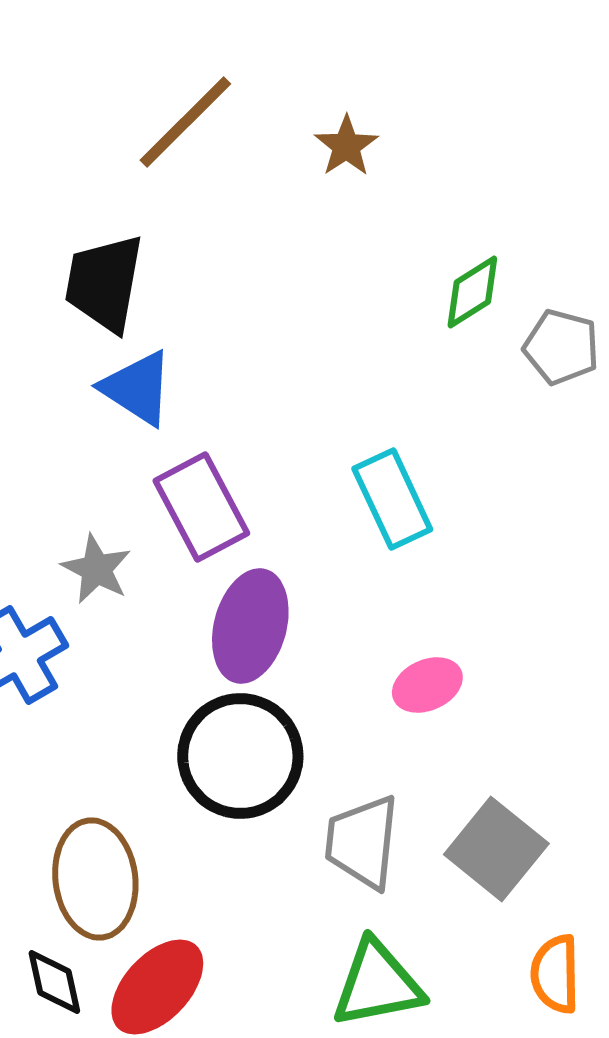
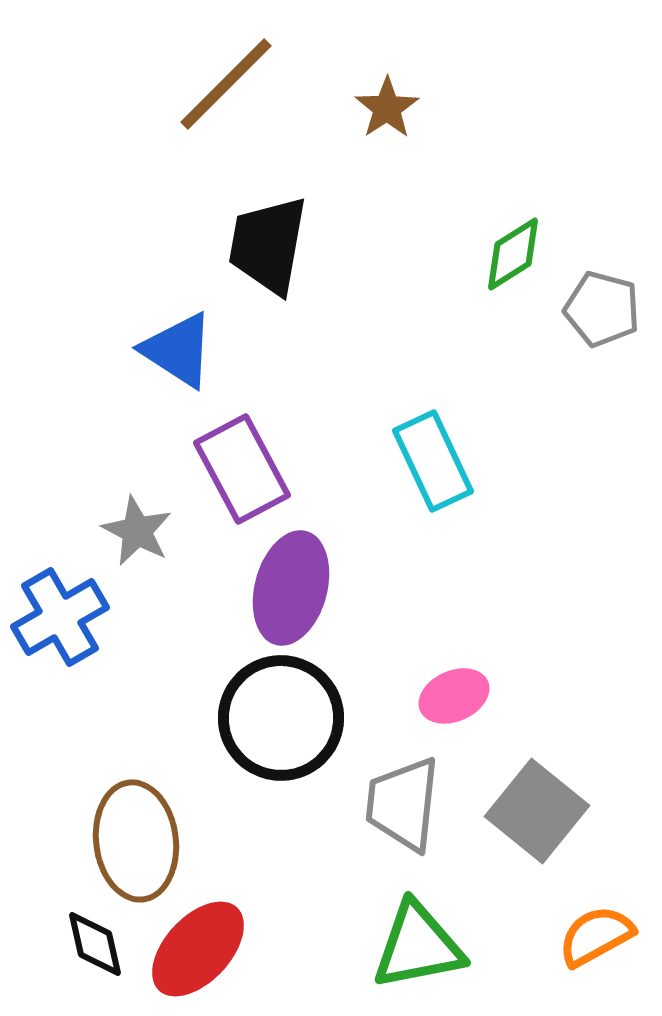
black trapezoid: (104, 283) -> (268, 245), moved
pink ellipse: (427, 685) -> (454, 696), moved
orange semicircle: (555, 974) -> (596, 936), turned 62

